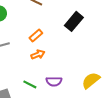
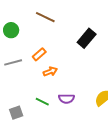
orange rectangle: (36, 35) -> (39, 54), moved

